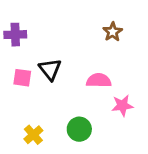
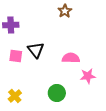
brown star: (113, 32) -> (65, 11), moved
yellow cross: (33, 135) -> (15, 96), moved

